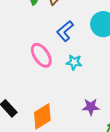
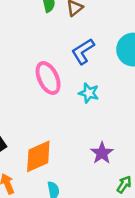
purple star: (91, 107) -> (102, 153), turned 30

